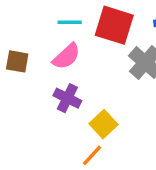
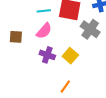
yellow square: (103, 124) -> (70, 56), moved

